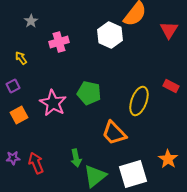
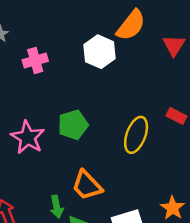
green pentagon: (89, 93) -> (73, 125), turned -30
orange trapezoid: (114, 133) -> (87, 185), moved

